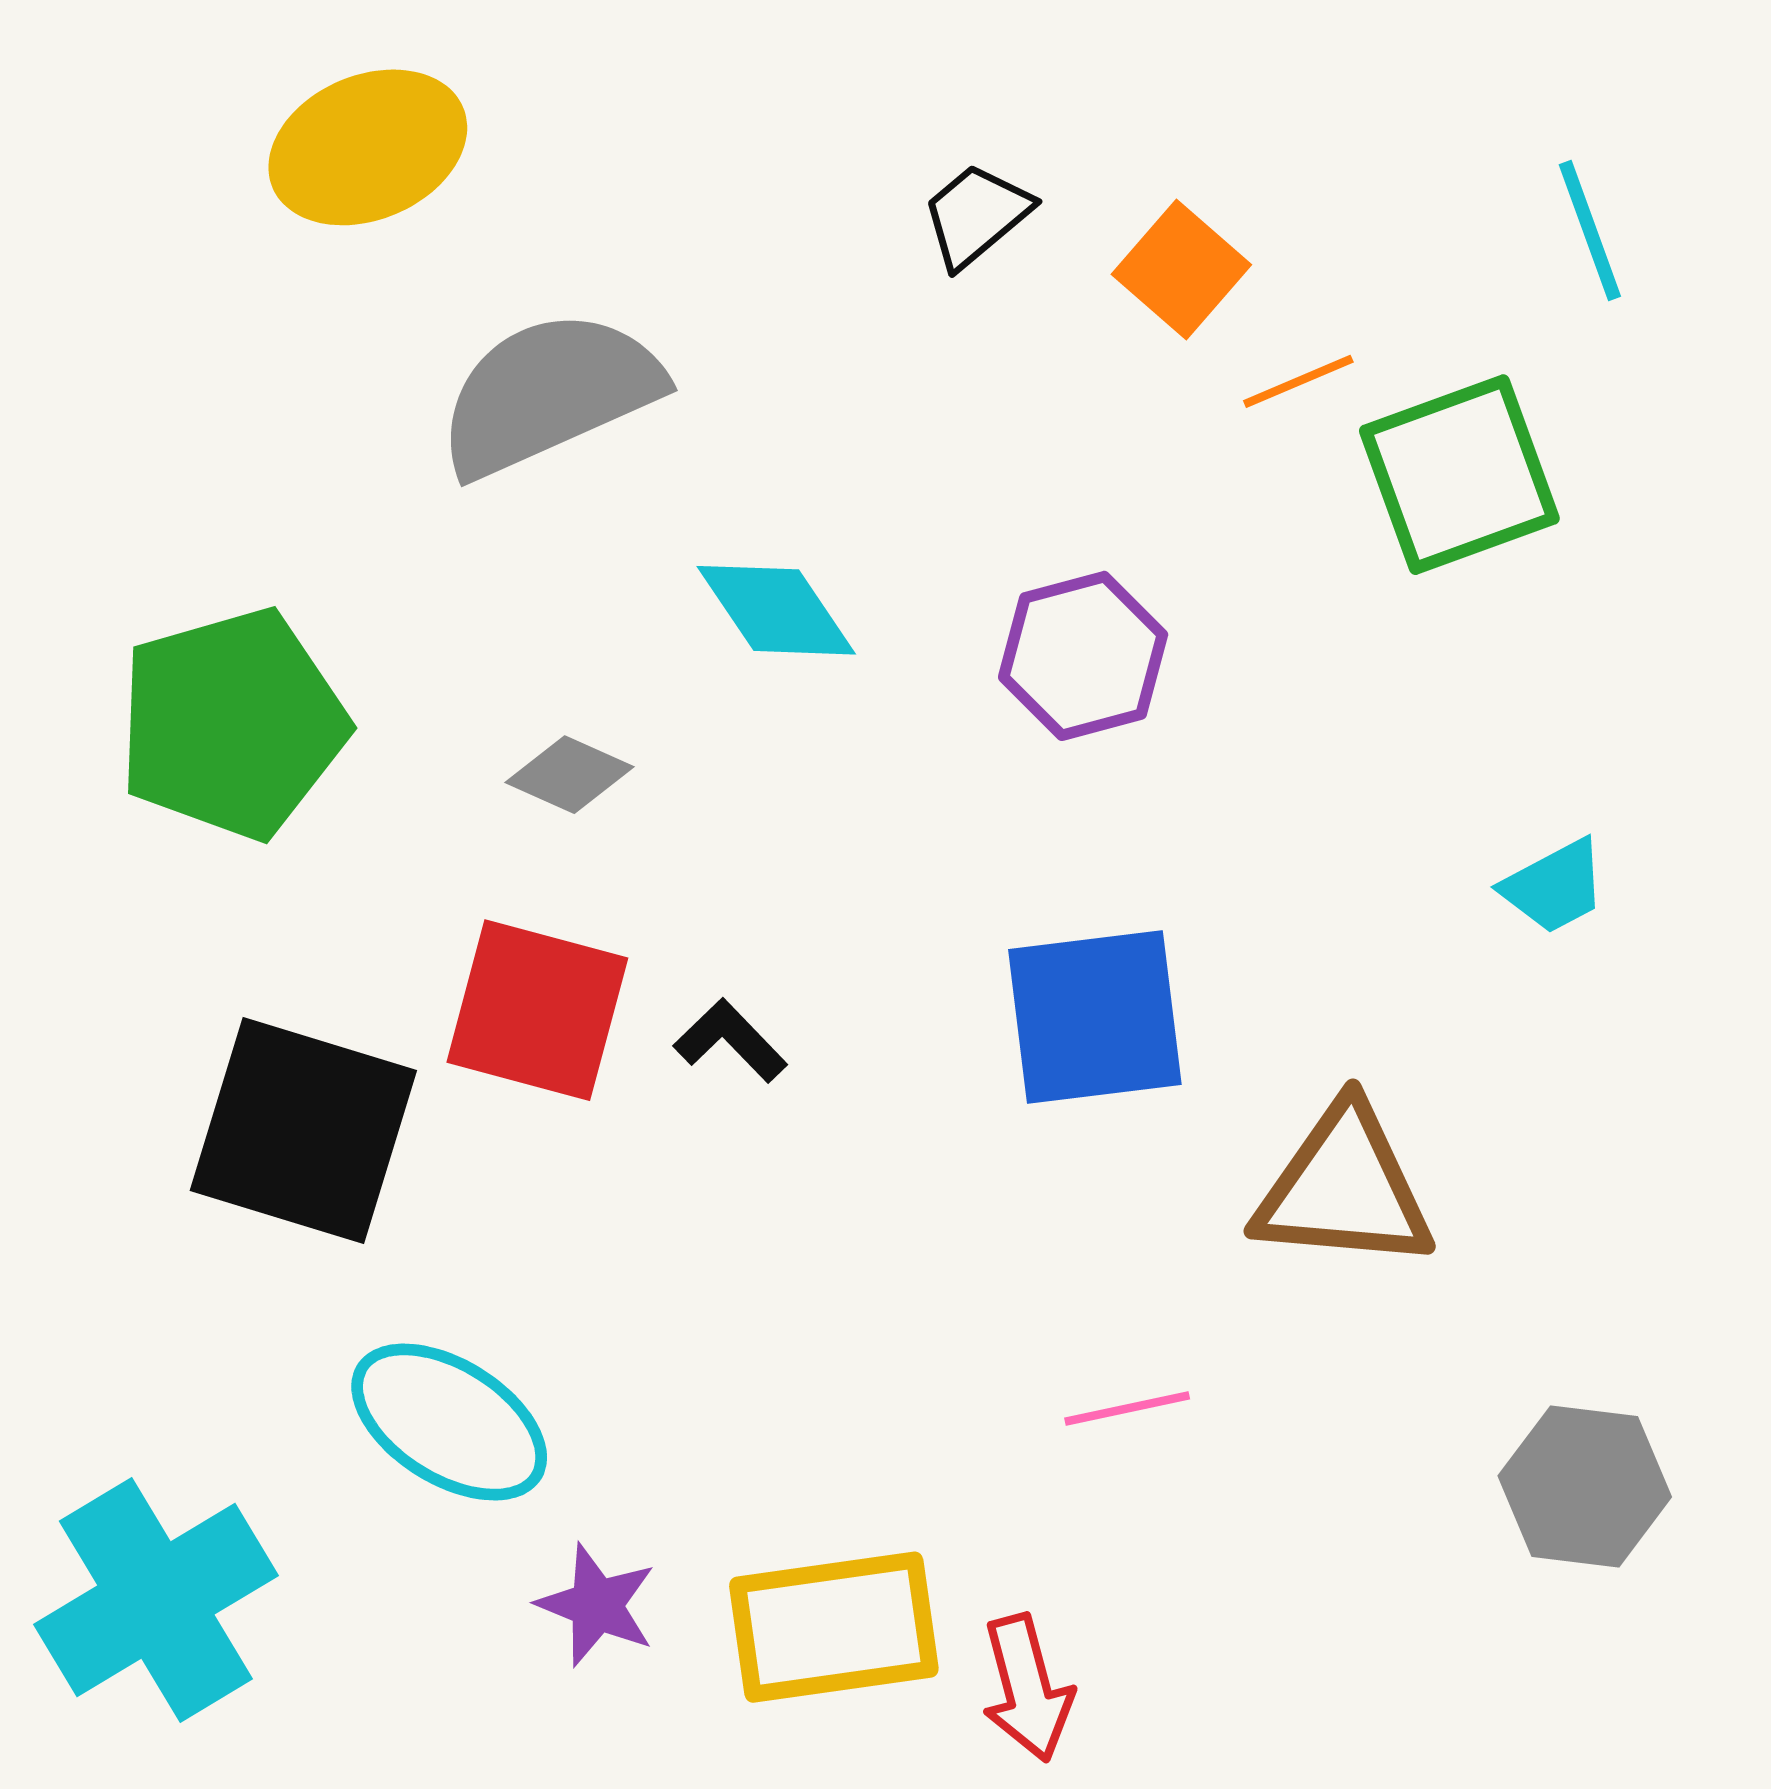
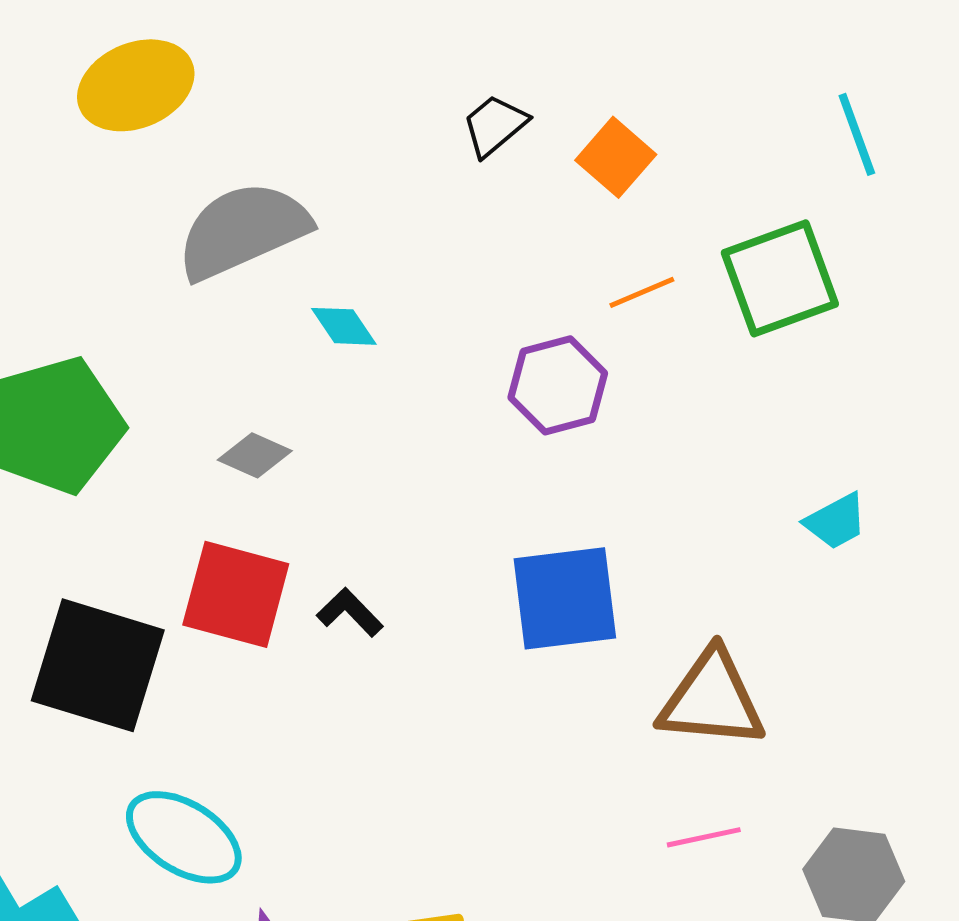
orange line: (1298, 381) -> (642, 292), moved
cyan diamond: (776, 610) -> (344, 326), moved, size x0.7
pink line: (1127, 1408) -> (704, 837), moved

